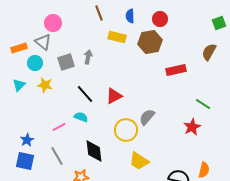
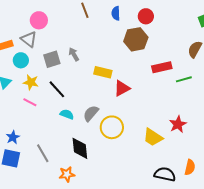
yellow rectangle: (117, 37) -> (103, 72), moved
gray arrow: (88, 57) -> (74, 54), turned -40
black line: (85, 94) -> (57, 89), moved
red triangle: (114, 96) -> (122, 88), moved
green line: (203, 104) -> (184, 79), moved, turned -49
gray semicircle: (147, 117) -> (91, 113), moved
pink line: (59, 127) -> (30, 102), moved, turned 56
yellow trapezoid: (139, 161) -> (153, 137), moved

